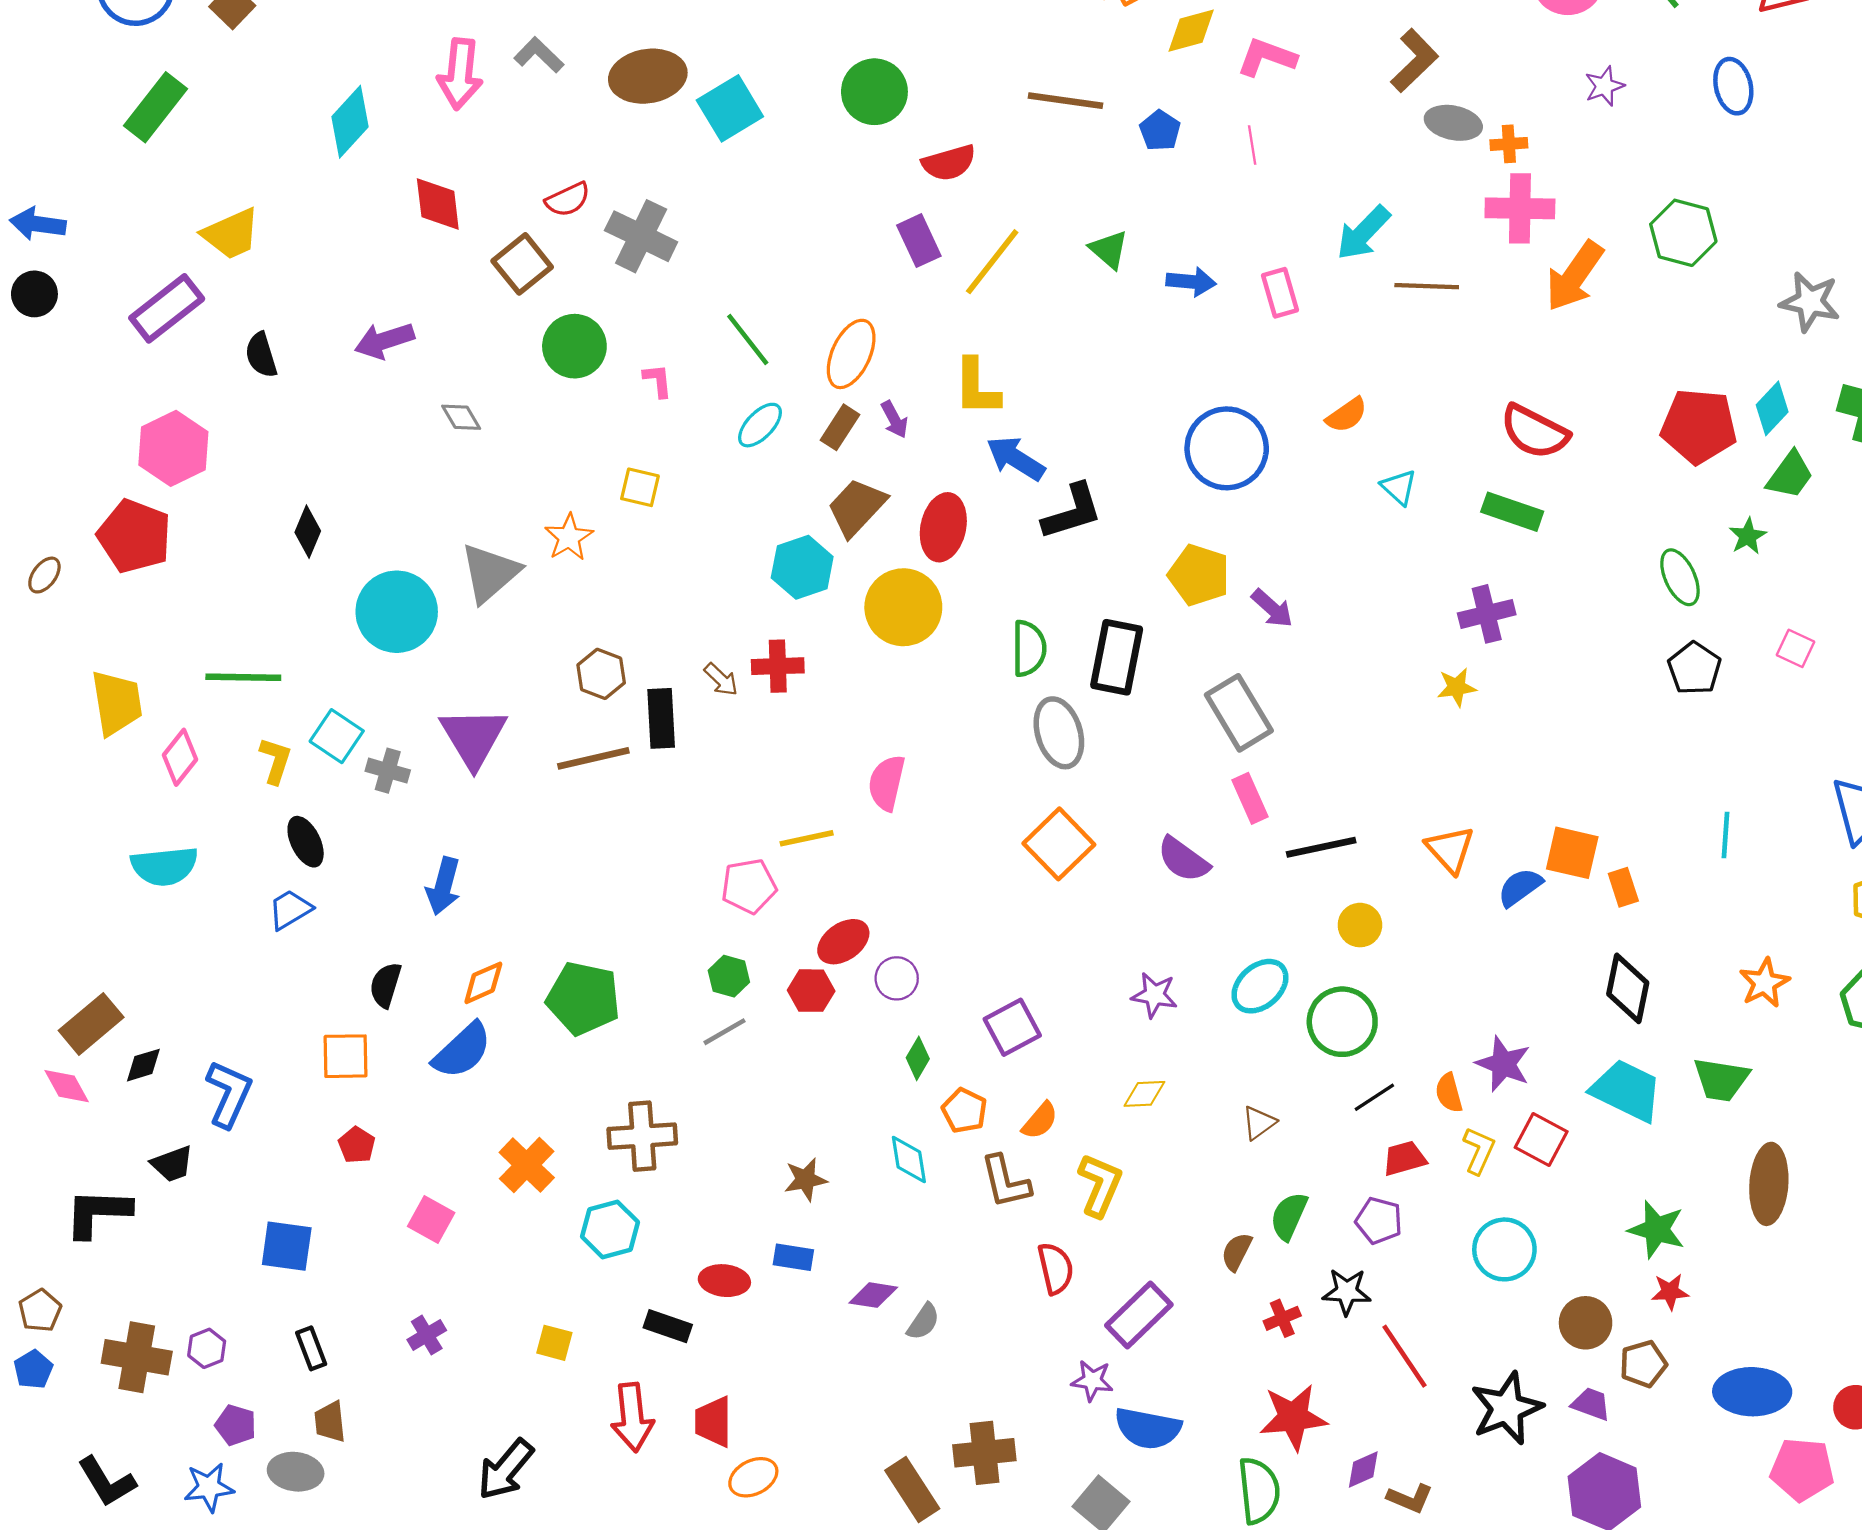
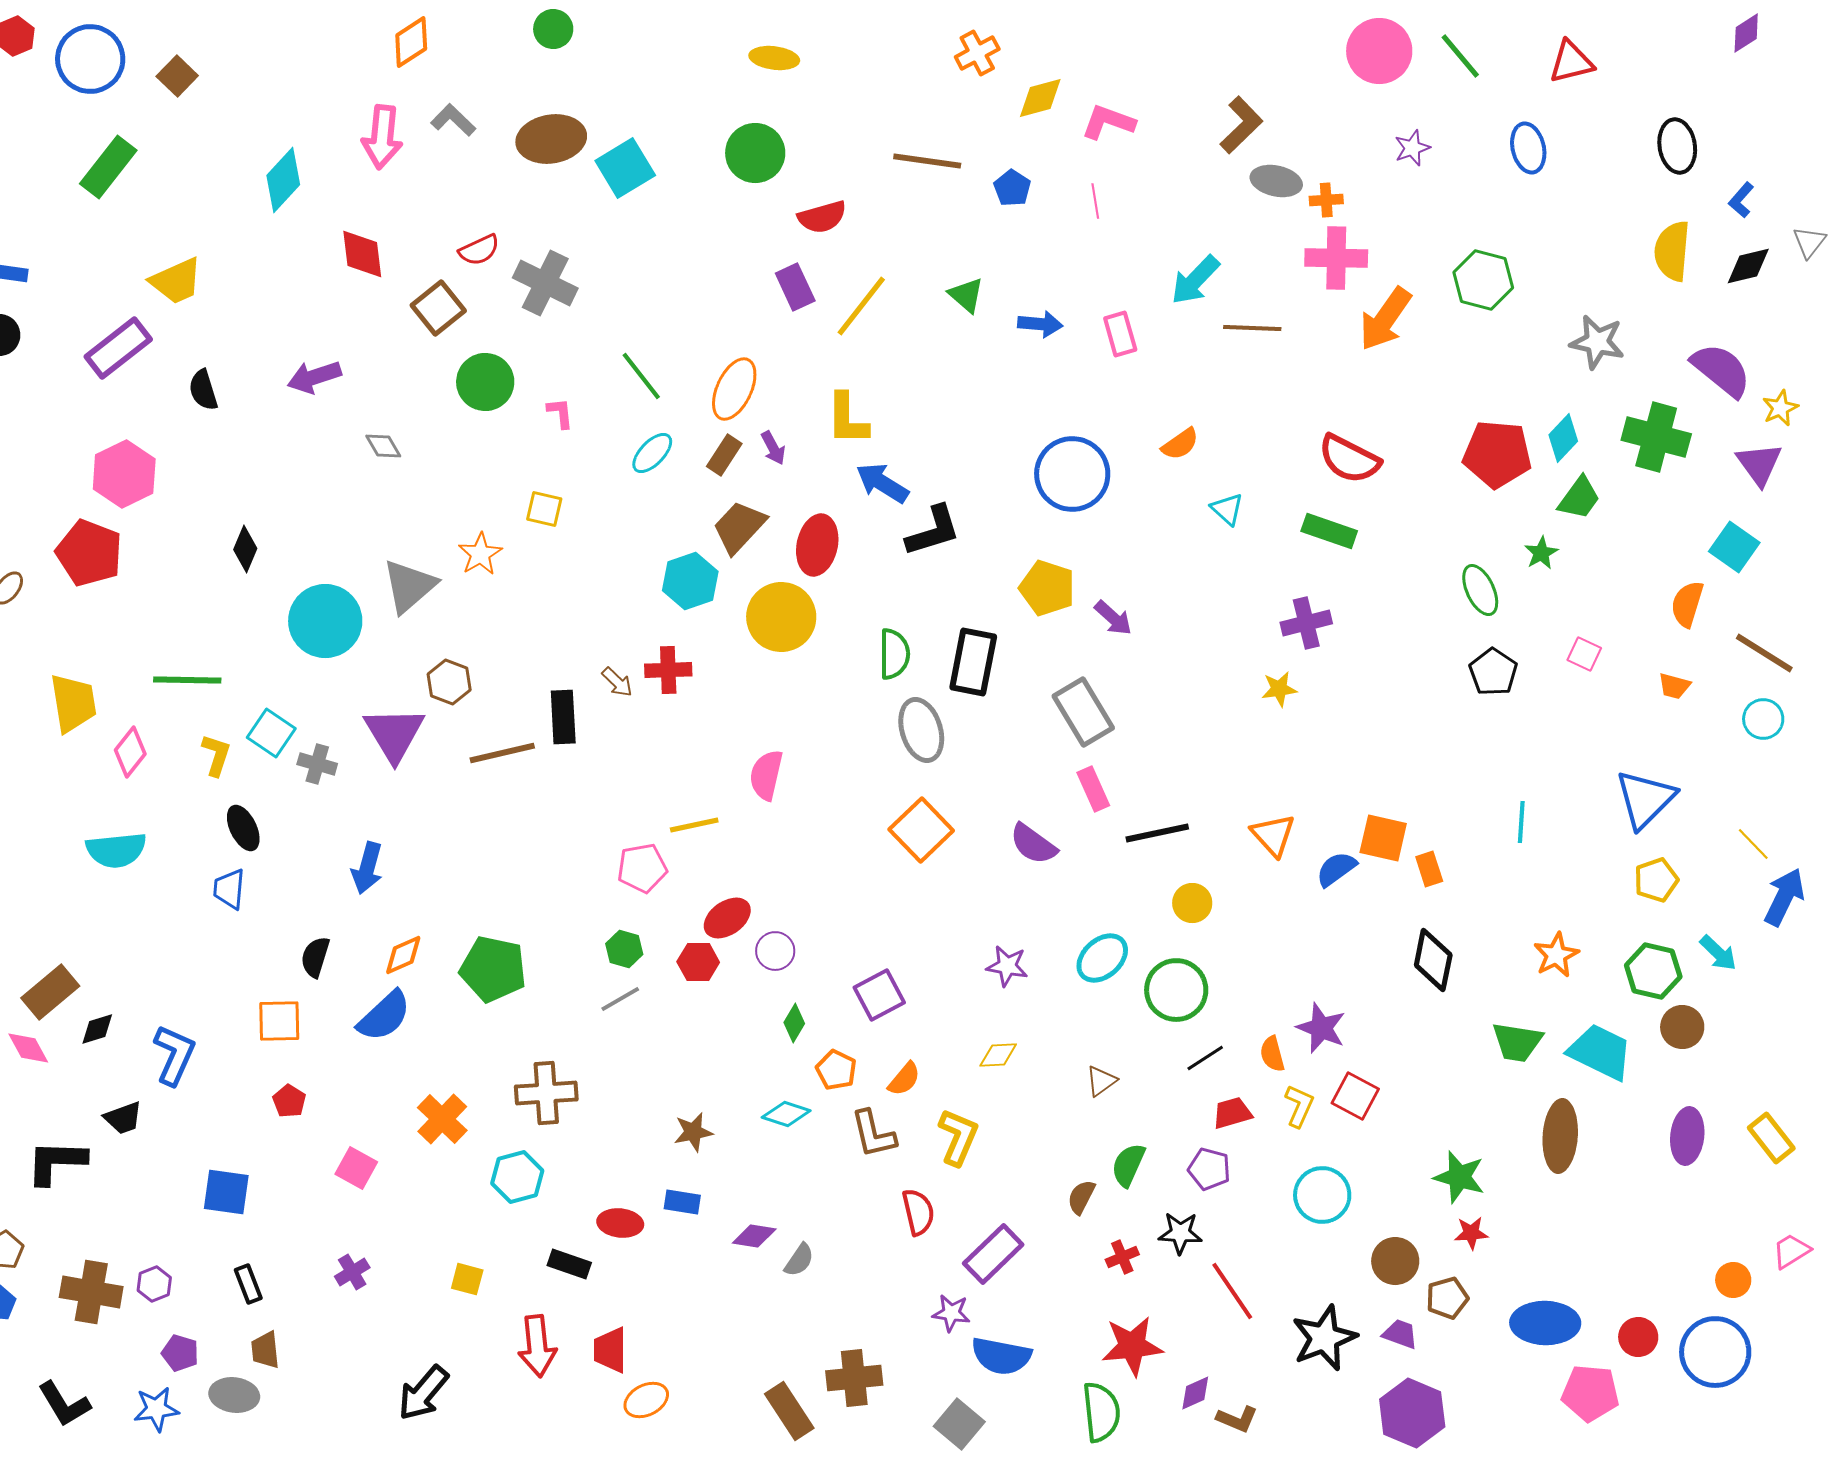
brown hexagon: (601, 674) -> (449, 682), moved
blue trapezoid: (290, 909) -> (229, 889), turned -54
cyan trapezoid: (1627, 1091) -> (1600, 1052), moved
cyan diamond: (909, 1159) -> (786, 1114), turned -63

